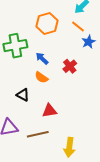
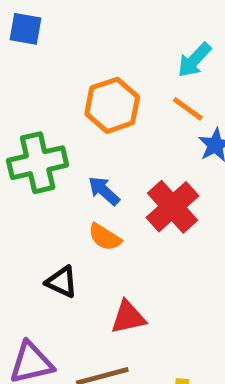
red cross: (70, 66) -> (172, 207), size x1.5

